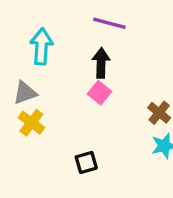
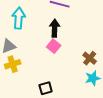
yellow cross: (31, 123) -> (13, 64), turned 35

